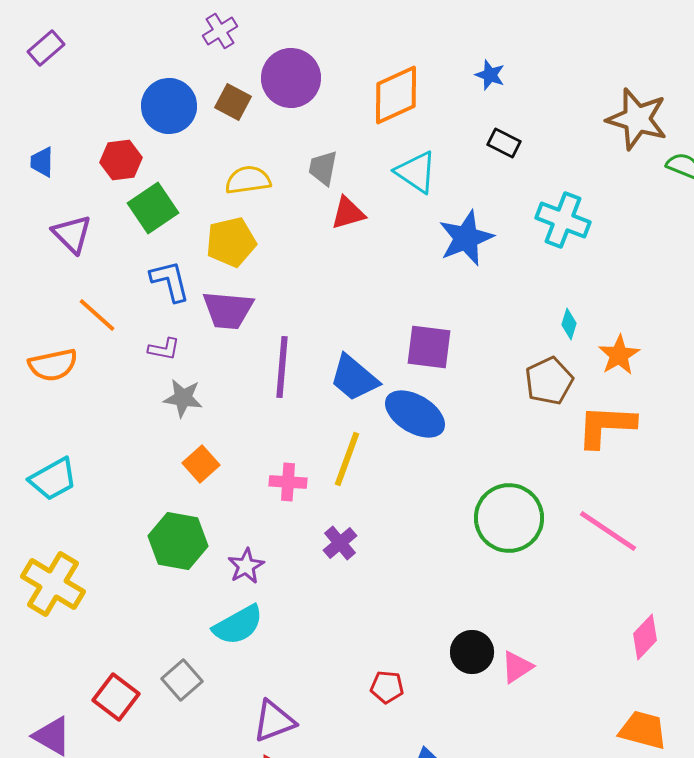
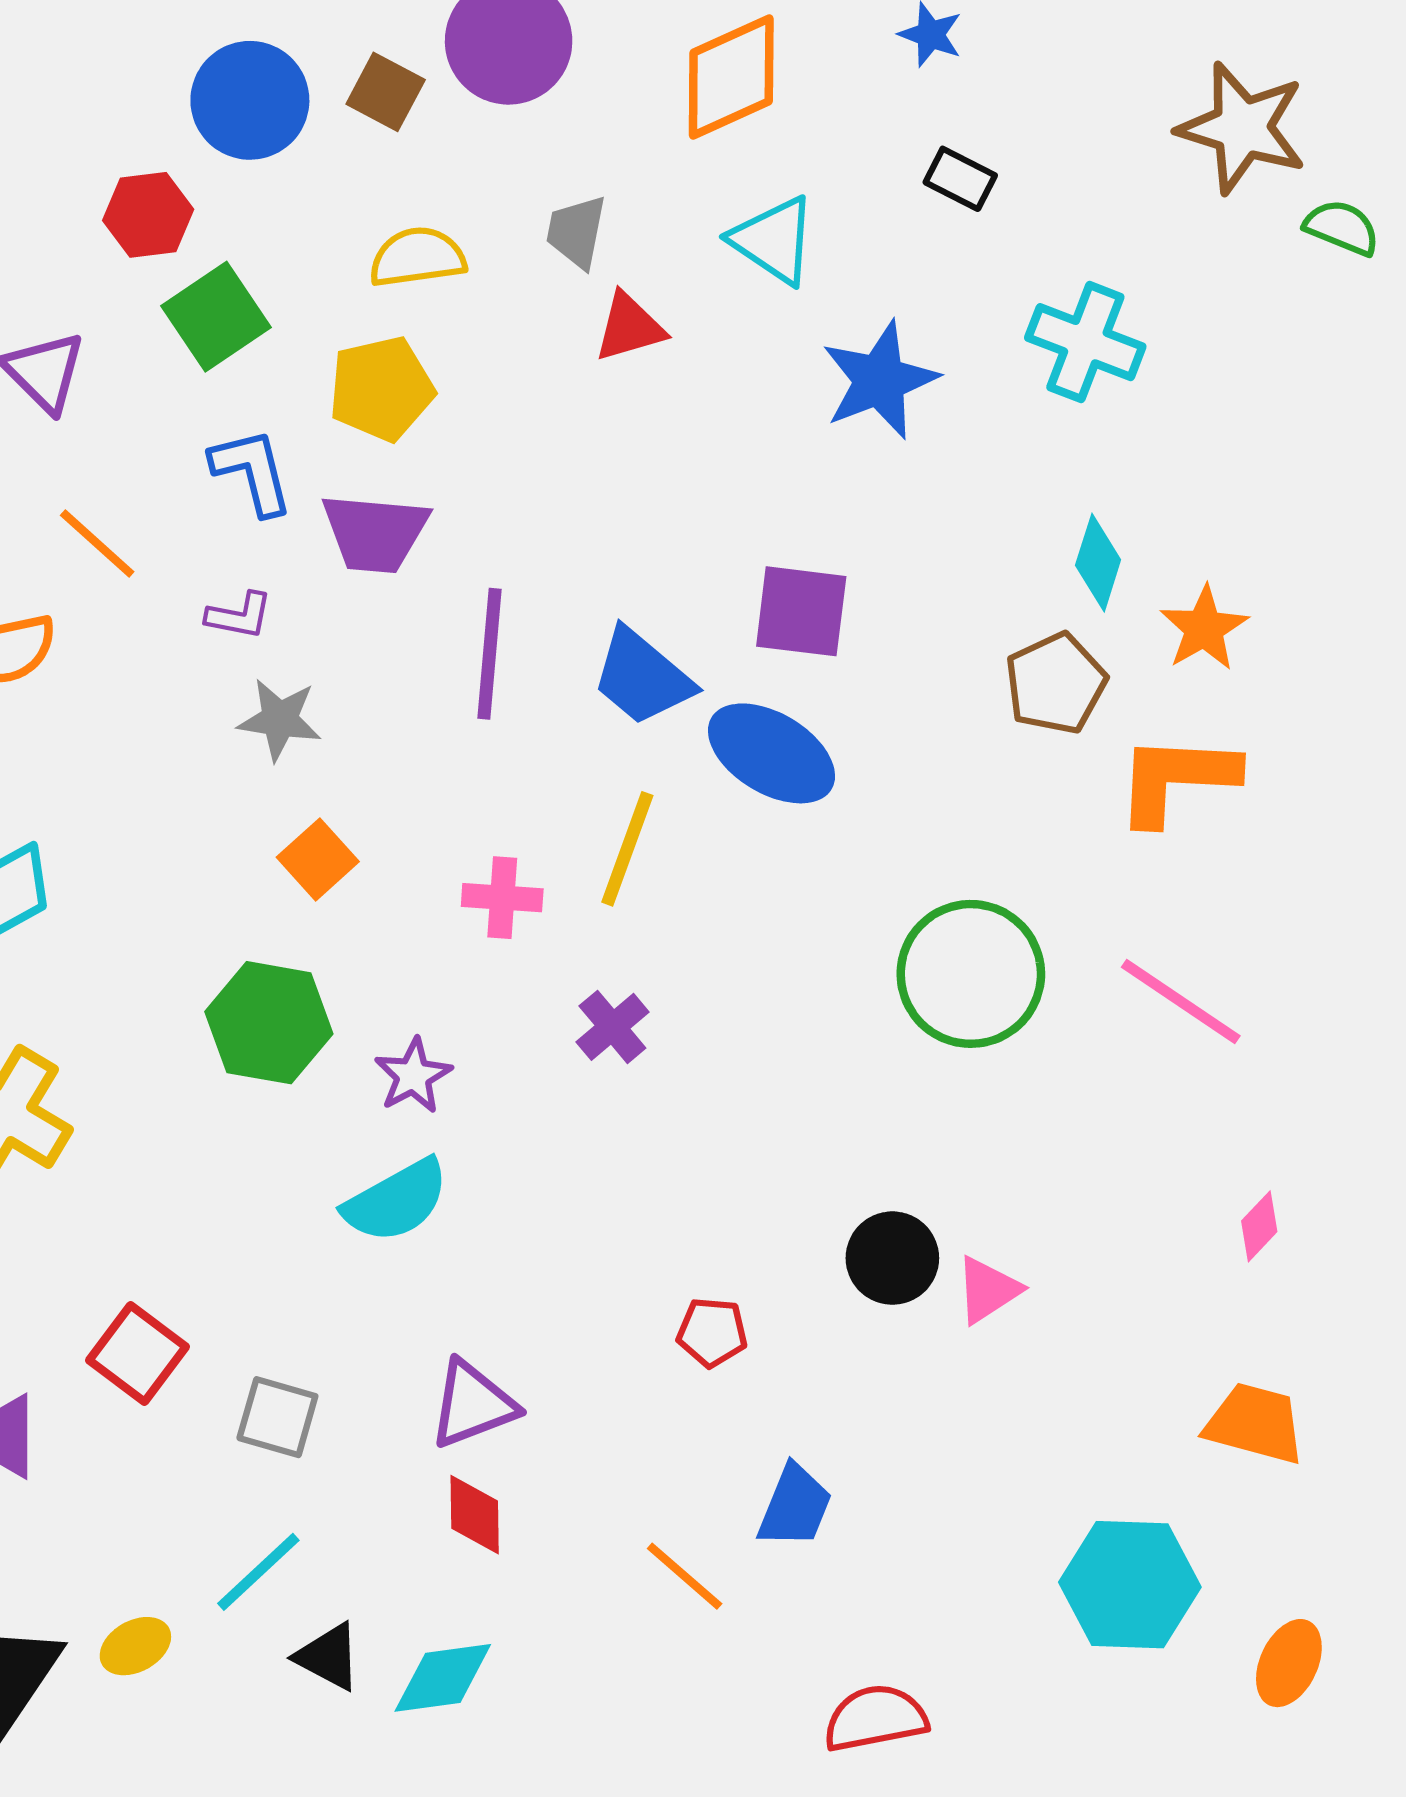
cyan diamond: (569, 324) -> (1098, 563), size x1.4
pink diamond: (645, 637) -> (1259, 1226), size x0.7
gray square: (182, 680) -> (277, 1417), moved, turned -33

